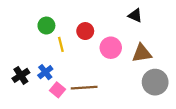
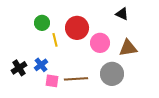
red circle: (85, 31) -> (77, 28), size x1.5
gray circle: (155, 82) -> (112, 74), moved
pink square: (57, 90) -> (52, 81), turned -32

